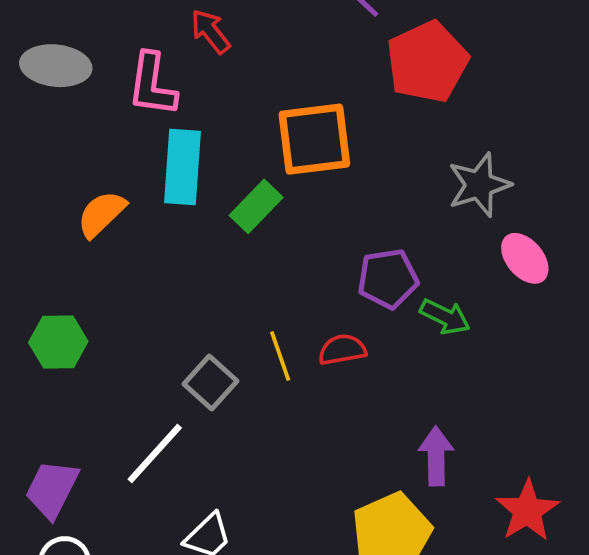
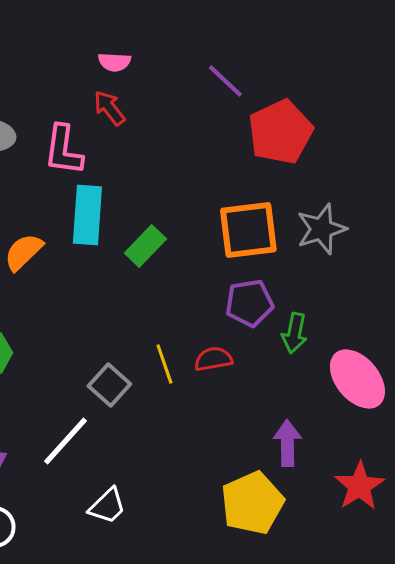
orange square: (314, 139) -> (248, 230), moved
pink ellipse: (525, 258) -> (357, 379), moved, size x1.5
green arrow: (445, 317) -> (294, 333), turned 75

